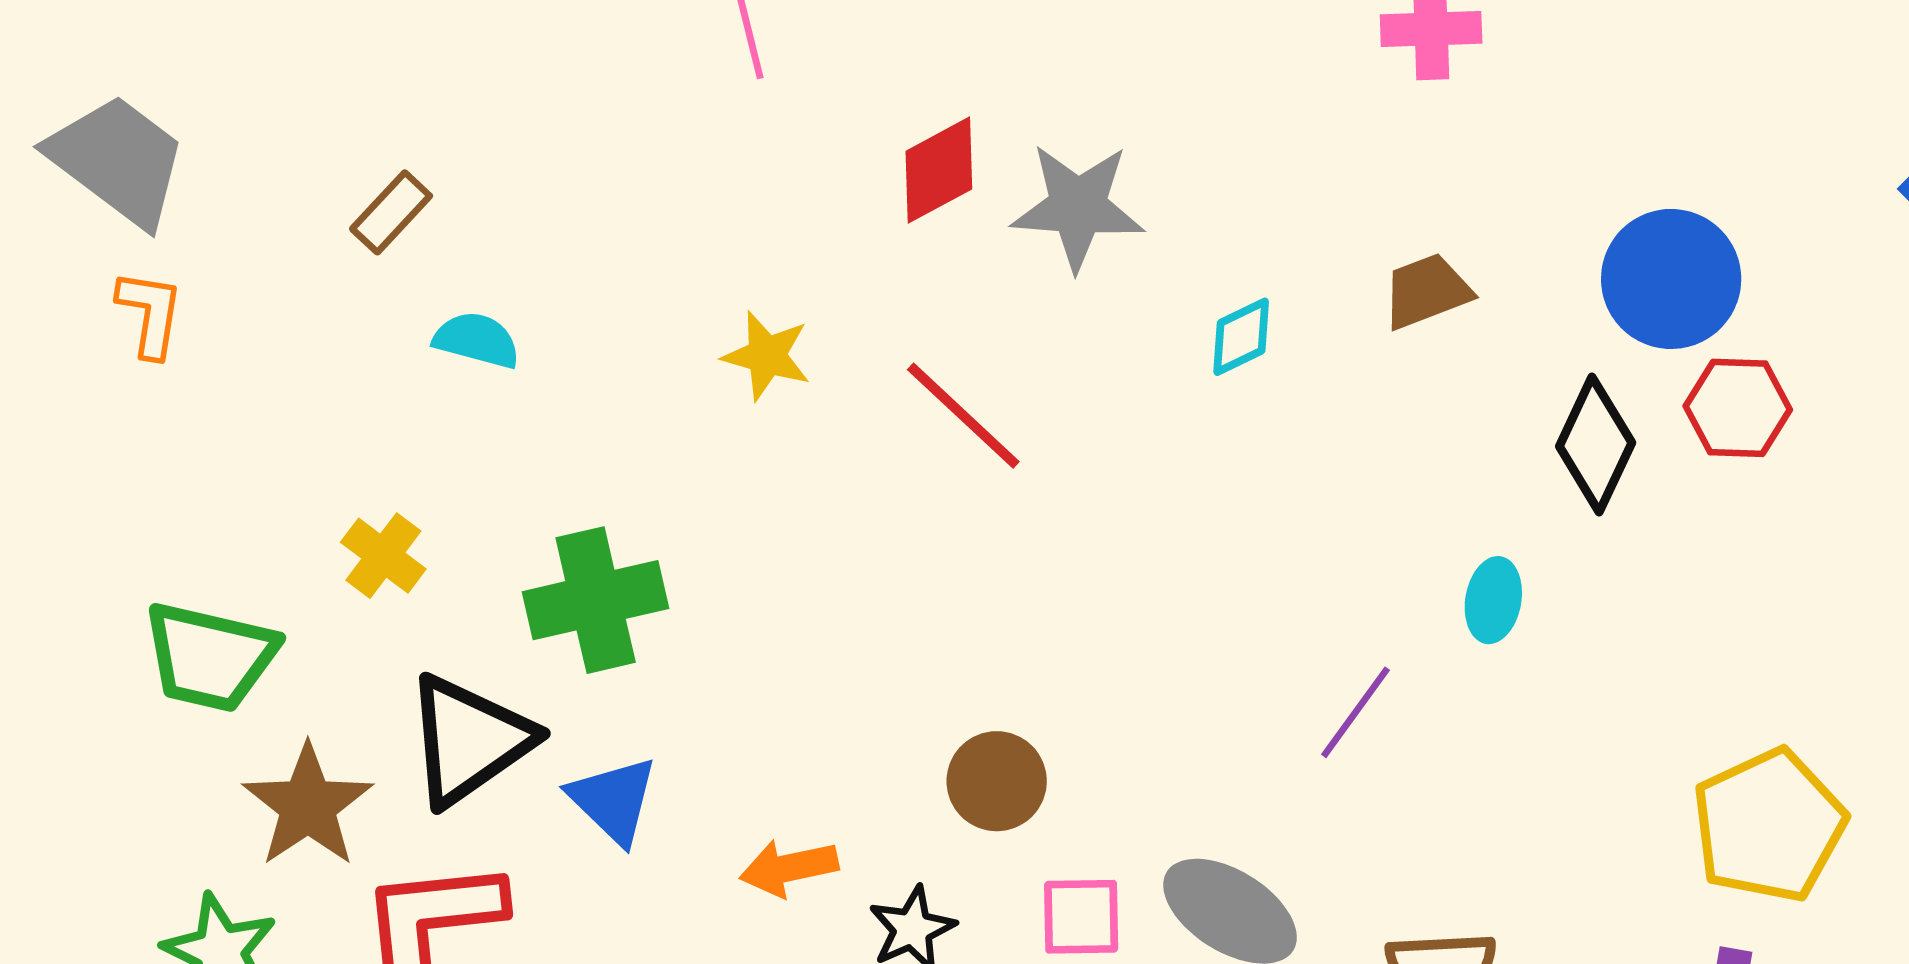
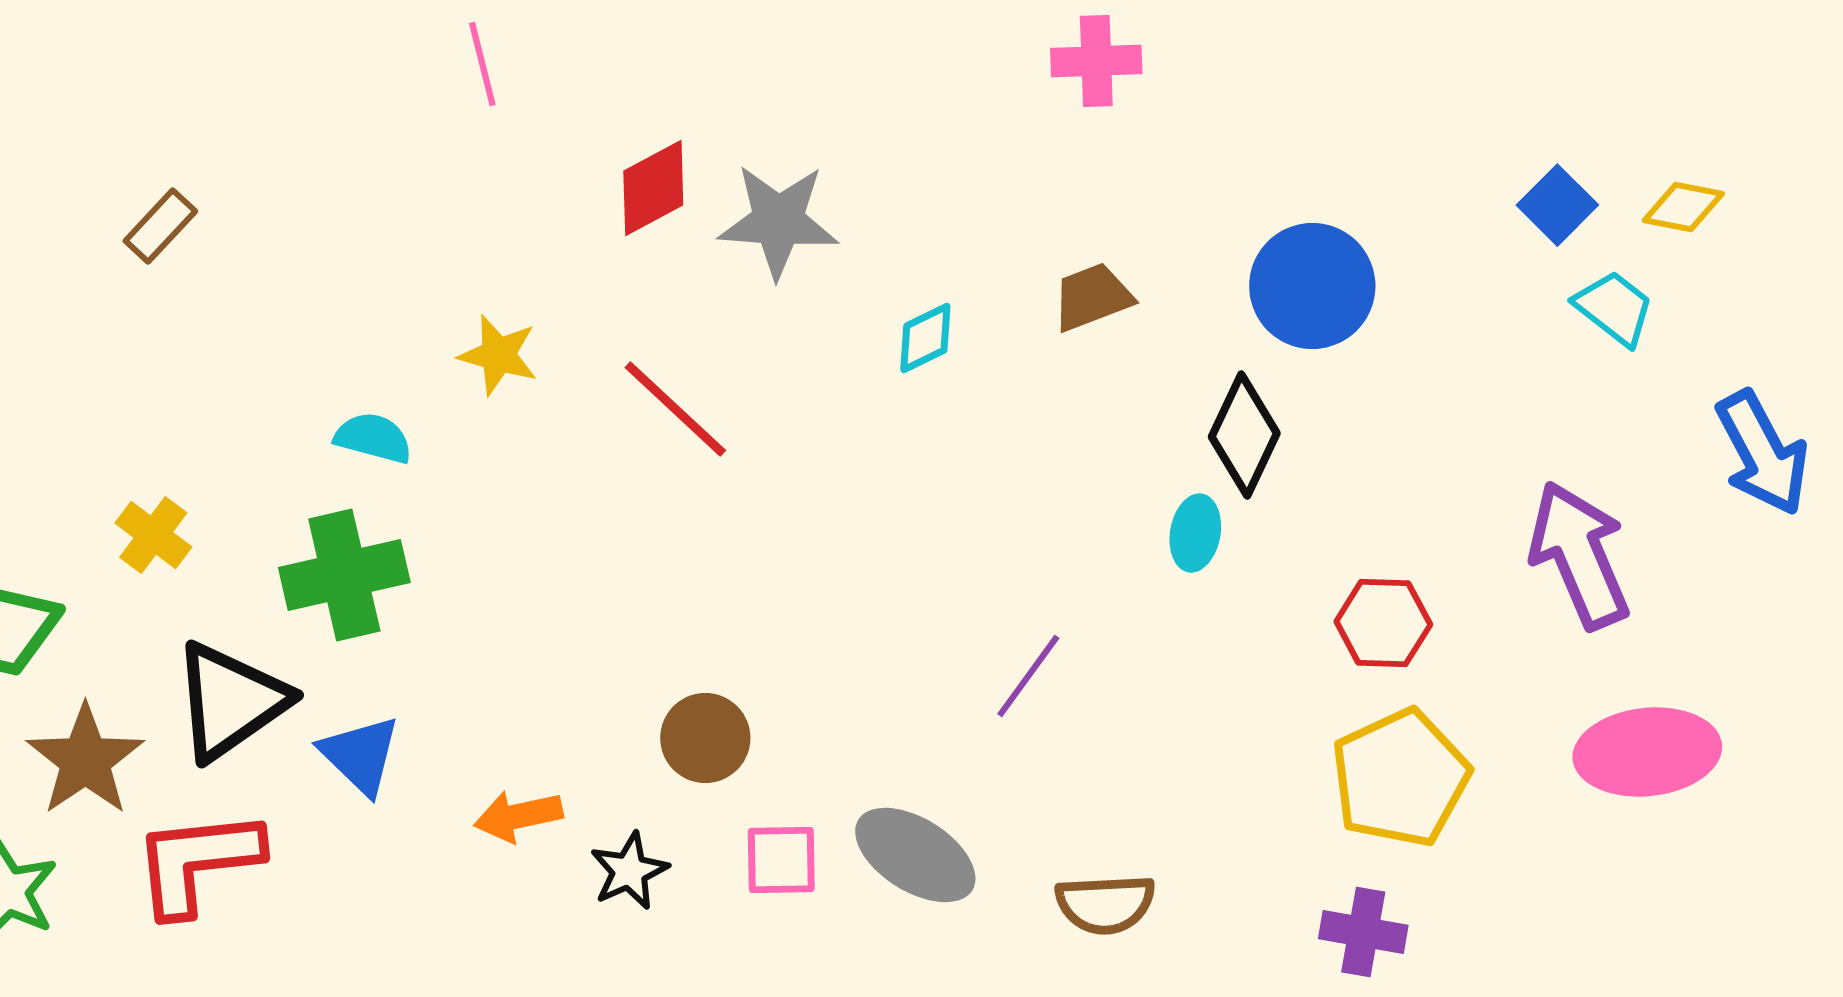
cyan semicircle: (477, 340) -> (373, 438), moved
red hexagon: (1738, 408) -> (1383, 623), moved
cyan ellipse: (1493, 600) -> (1195, 533), moved

